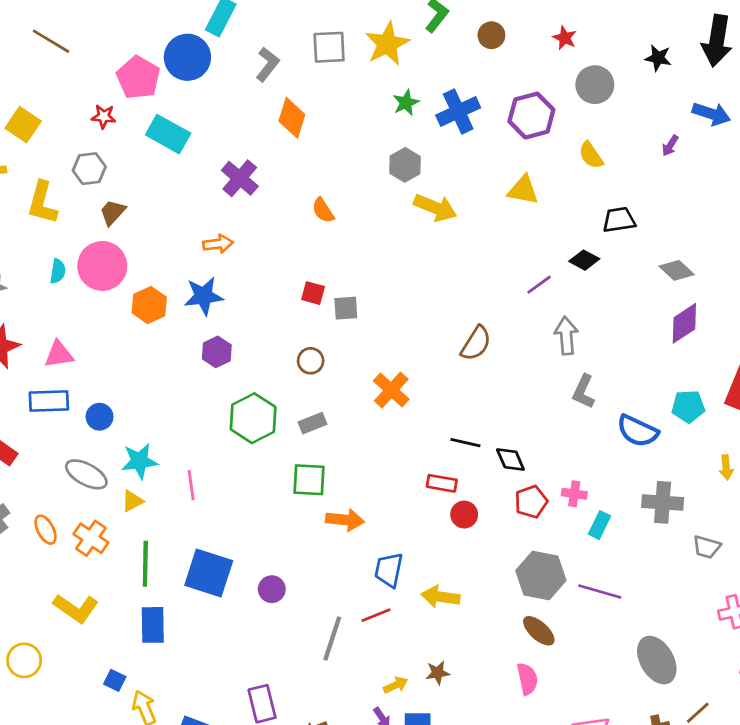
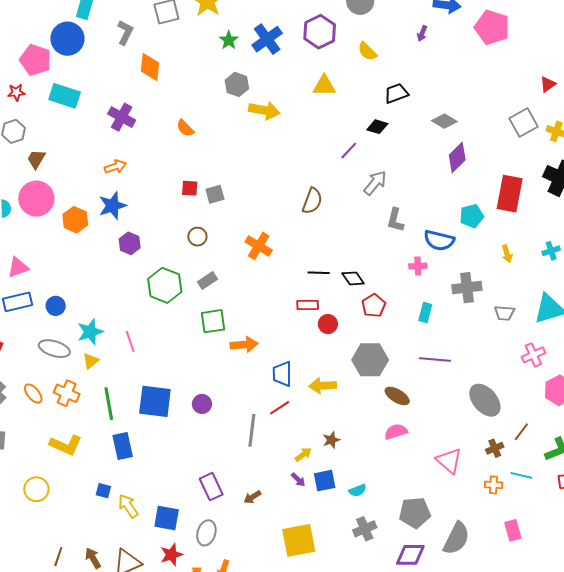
gray arrow: (566, 336) -> (375, 183), turned 56
pink cross: (574, 494) -> (418, 266), moved
gray hexagon: (541, 576) -> (370, 360), moved
pink semicircle: (527, 679) -> (396, 432), turned -85

